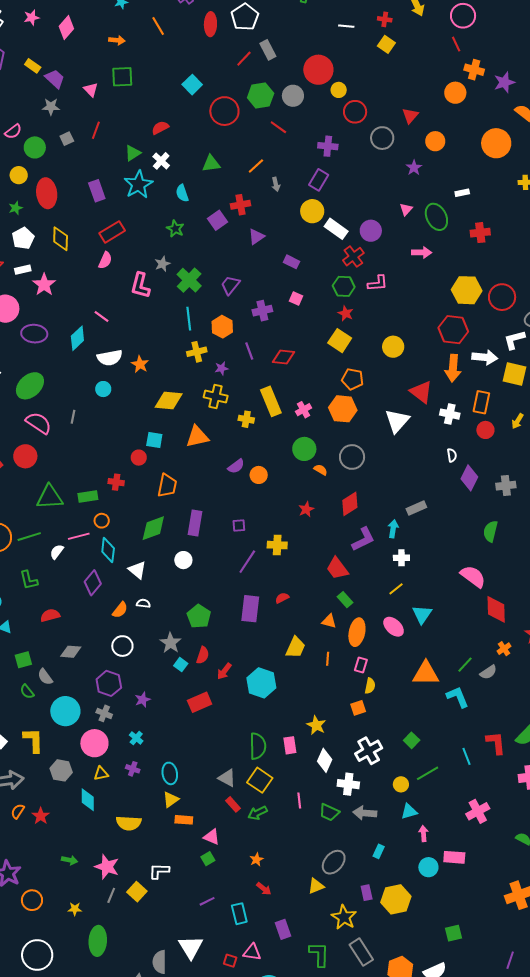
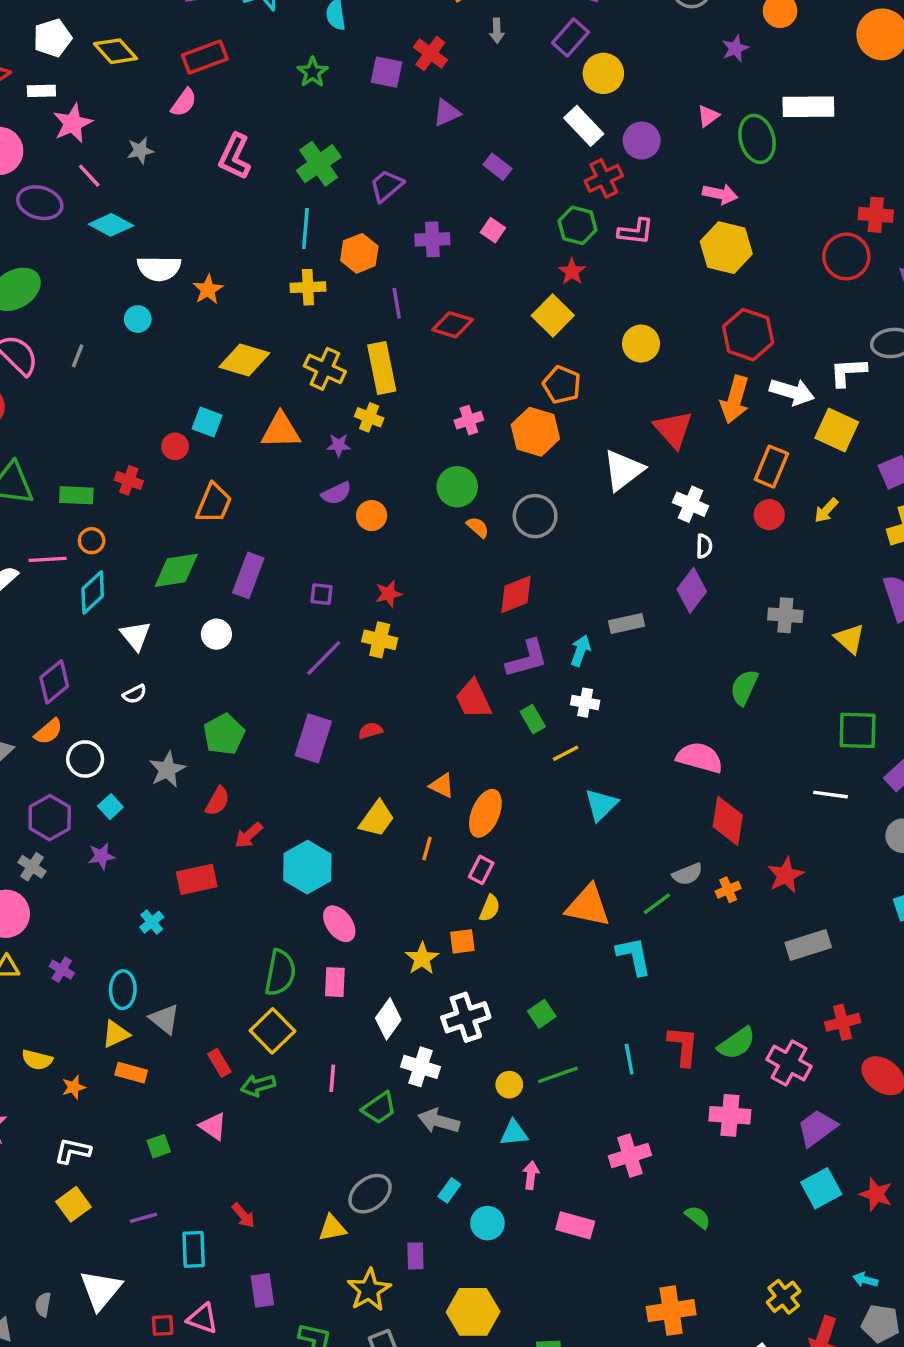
white rectangle: (462, 193) -> (808, 107), size x2.0
red cross: (240, 205) -> (430, 53), turned 36
yellow circle: (312, 211) -> (603, 73), moved
purple square: (218, 220) -> (387, 72), turned 36
red cross: (480, 233) -> (876, 215), moved
yellow diamond: (61, 239) -> (116, 51), turned -55
gray star: (162, 264) -> (140, 150), moved
yellow hexagon: (467, 290) -> (726, 248), moved
red circle: (502, 297) -> (846, 257), moved
pink line: (101, 316) -> (89, 176), moved
cyan diamond: (77, 338) -> (111, 225), turned 60
purple star: (221, 368) -> (339, 445), moved
yellow rectangle: (271, 401) -> (382, 368), moved
white cross: (450, 414) -> (691, 504), moved
purple diamond: (469, 478) -> (692, 590), moved
red star: (306, 509) -> (389, 594), moved
cyan diamond: (108, 550) -> (93, 592), turned 30
pink semicircle: (473, 576) -> (700, 758), turned -32
purple diamond: (93, 583) -> (54, 682), moved
green rectangle: (345, 600) -> (533, 719), moved
white semicircle: (143, 603) -> (135, 694), turned 136
orange semicircle: (120, 610) -> (48, 732), moved
pink ellipse: (394, 627) -> (339, 924), moved
cyan square: (181, 665) -> (110, 807), moved
gray semicircle: (488, 672) -> (687, 874), moved
yellow star: (316, 725) -> (422, 958), moved
cyan cross: (136, 738) -> (152, 922), moved
gray triangle: (227, 778) -> (165, 1019), moved
green trapezoid: (329, 812) -> (379, 1108), turned -70
yellow semicircle: (129, 823) -> (37, 1060), size x0.7
pink triangle: (212, 837) -> (213, 1126), moved
orange star: (256, 860) -> (74, 1087), moved
cyan circle: (428, 867) -> (487, 1223), moved
yellow square: (137, 892) -> (73, 1204), moved
yellow hexagon: (396, 899) -> (473, 1312), moved
red square: (230, 961) -> (163, 1325), turned -32
gray semicircle: (160, 962) -> (43, 1304), size x0.6

